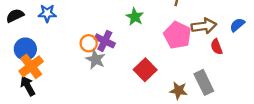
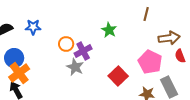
pink pentagon: (177, 35) -> (150, 62), moved
purple cross: (105, 41) -> (83, 51), turned 36
orange circle: (89, 43) -> (66, 44), moved

